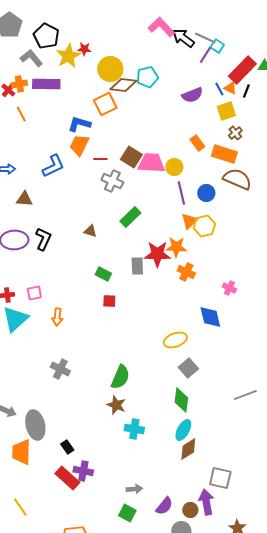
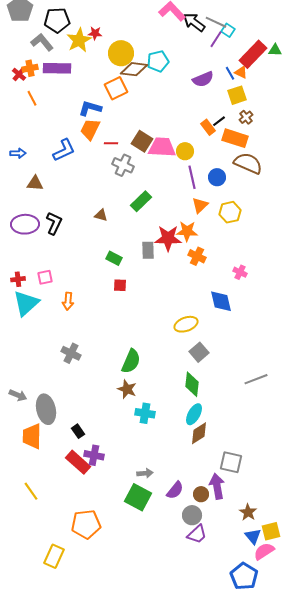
black pentagon: (46, 36) -> (57, 20), turned -30
black line: (246, 91) -> (219, 121), moved, turned 32
yellow hexagon: (204, 226) -> (230, 212), moved
green square: (127, 513) -> (138, 497), size x1.5

